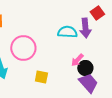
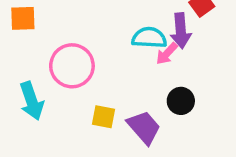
pink arrow: (77, 60) -> (167, 54), moved
purple trapezoid: (88, 83) -> (144, 127), moved

